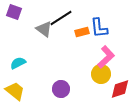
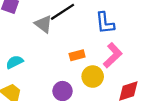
orange rectangle: (82, 32) -> (77, 55), moved
yellow circle: (101, 74) -> (93, 77), moved

